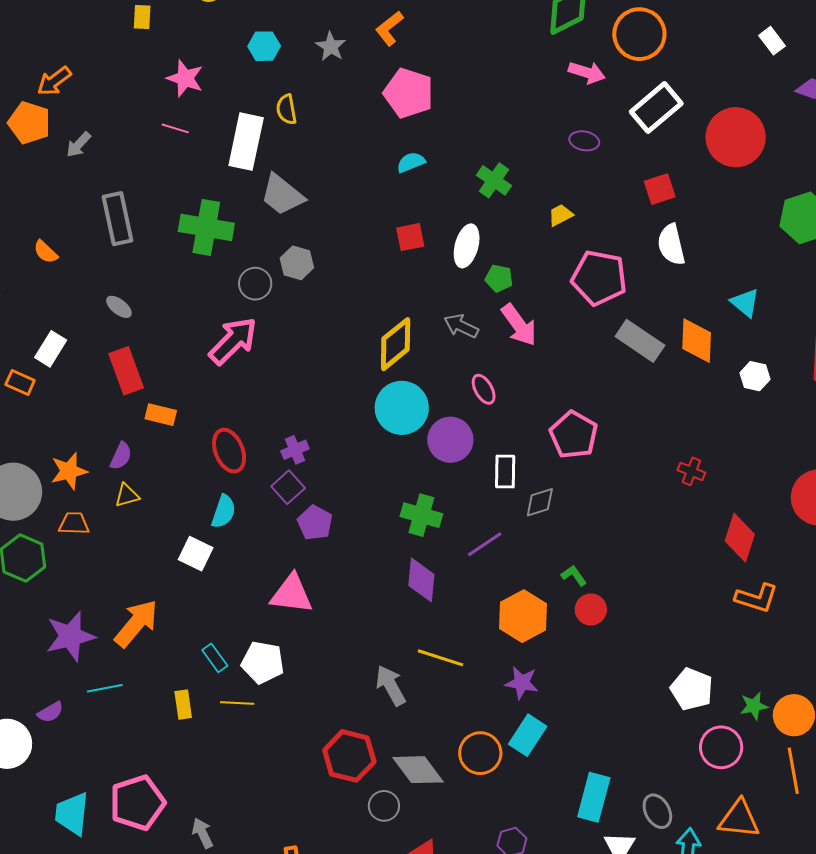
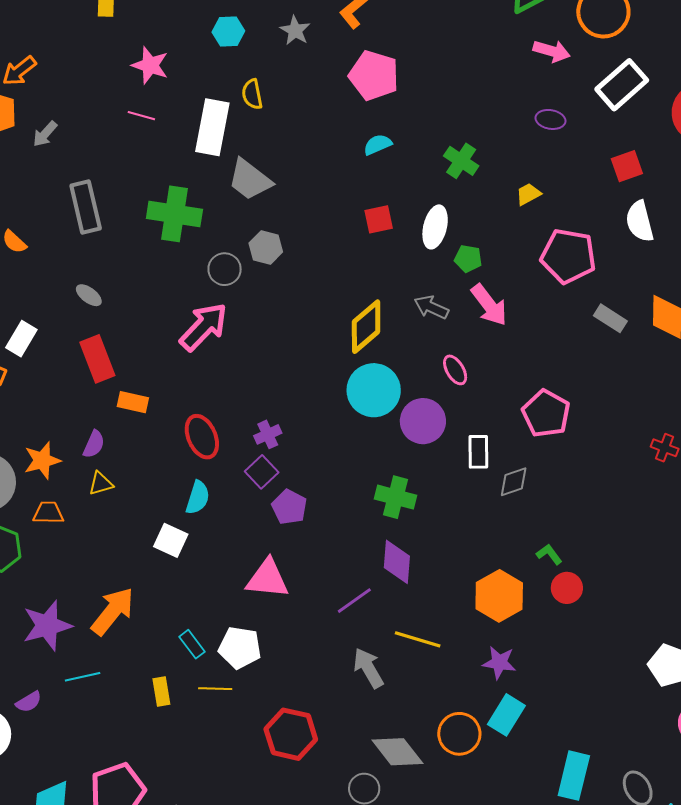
gray rectangle: (640, 341) -> (610, 318), size x0.7
purple line: (485, 544) -> (354, 601), moved
red hexagon: (349, 756) -> (291, 734), moved

